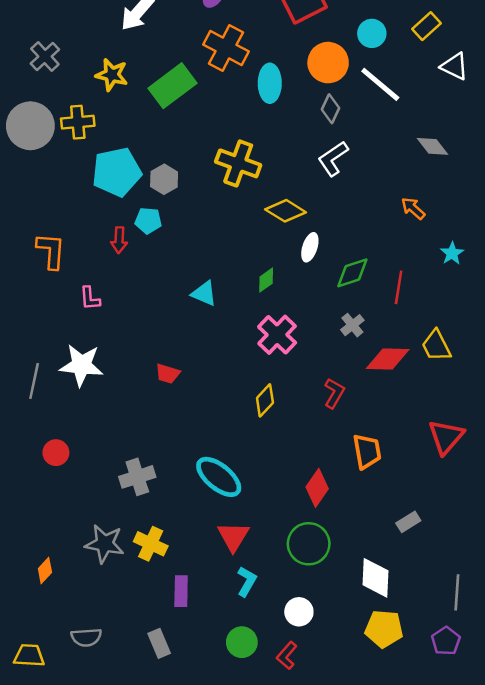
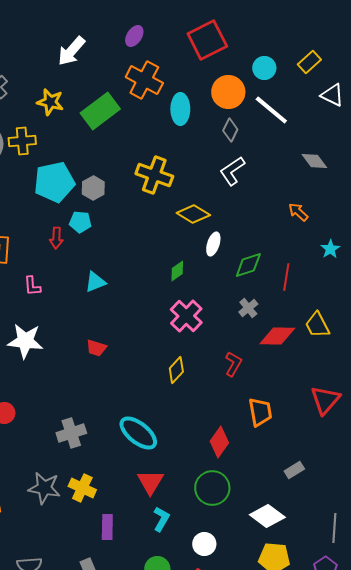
cyan triangle: (204, 293) -> (95, 282), moved, turned -45
white diamond: (375, 578) -> (267, 516), turned -56

